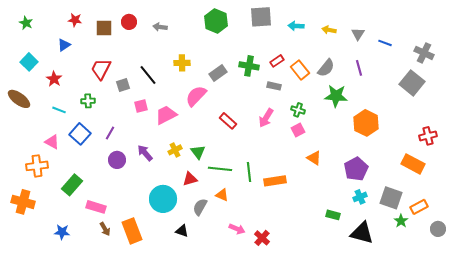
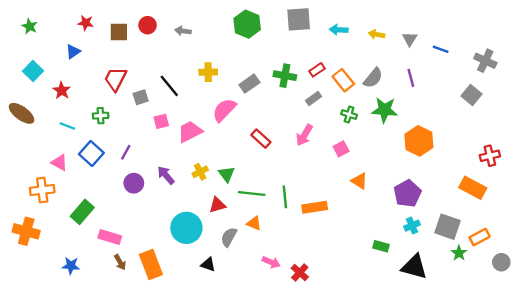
gray square: (412, 83) -> (472, 95), size x0.7
gray rectangle: (274, 86) -> (314, 98), turned -48
green cross: (298, 110) -> (349, 115), moved

